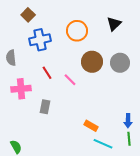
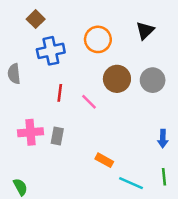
red line: (47, 73) -> (60, 93), turned 40
pink cross: (21, 89) -> (31, 132), moved
blue arrow: (128, 121) -> (163, 139), moved
orange rectangle: (91, 126) -> (104, 160), moved

